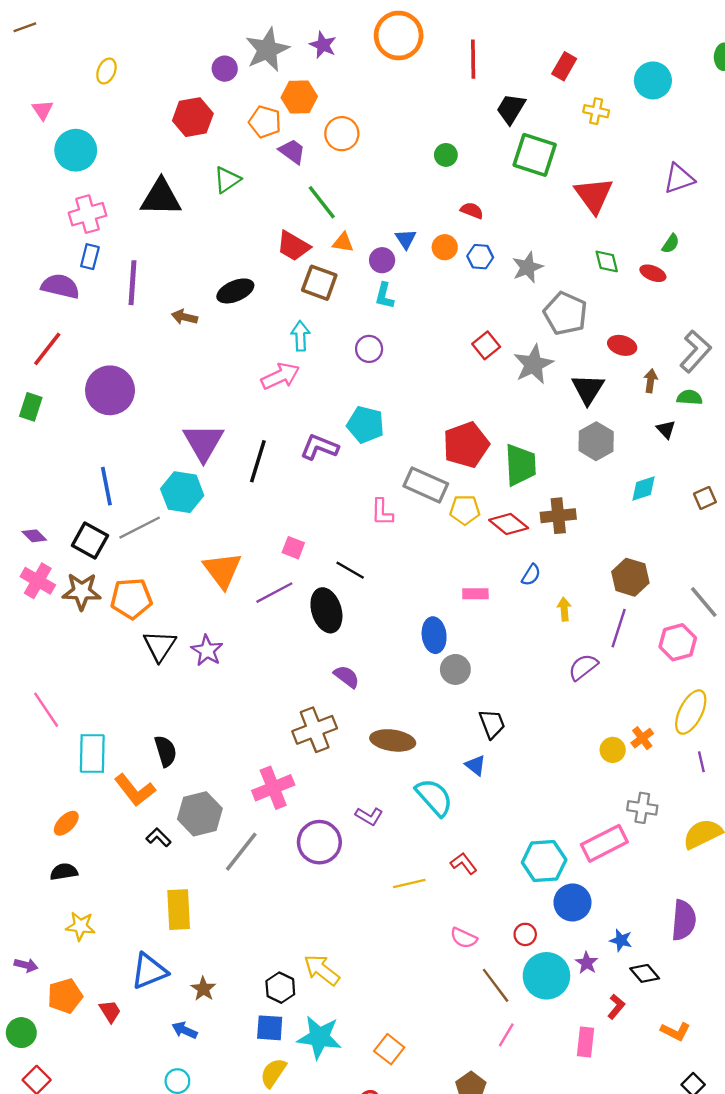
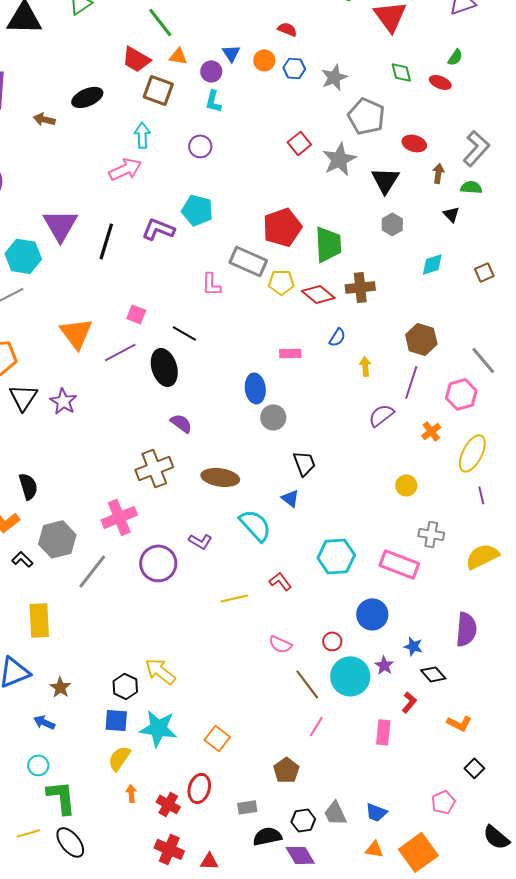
gray hexagon: (596, 441) -> (392, 224), size x0.7
cyan hexagon: (182, 492) -> (23, 256), moved
orange cross: (642, 738) -> (431, 431), moved
pink rectangle: (604, 843) -> (399, 564), turned 48
cyan hexagon: (544, 861) -> (336, 556), moved

